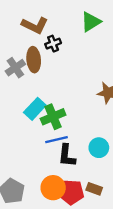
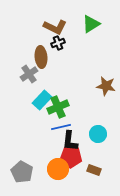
brown L-shape: (35, 25) -> (55, 27), moved
gray cross: (15, 68) -> (29, 74), moved
red pentagon: (71, 192) -> (71, 157), moved

